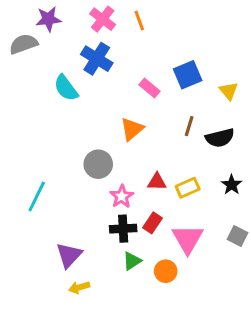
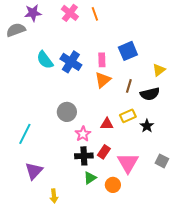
blue cross: (97, 59) -> (71, 62), moved
pink rectangle: (150, 88) -> (102, 60), turned 48
yellow triangle: (229, 91) -> (159, 70), moved, turned 32
orange triangle: (132, 129) -> (103, 80), moved
black star: (232, 185) -> (147, 126), moved
yellow rectangle: (188, 188) -> (128, 116), moved
purple triangle: (69, 255) -> (34, 171), moved
yellow arrow: (79, 287) -> (54, 196), turned -80

